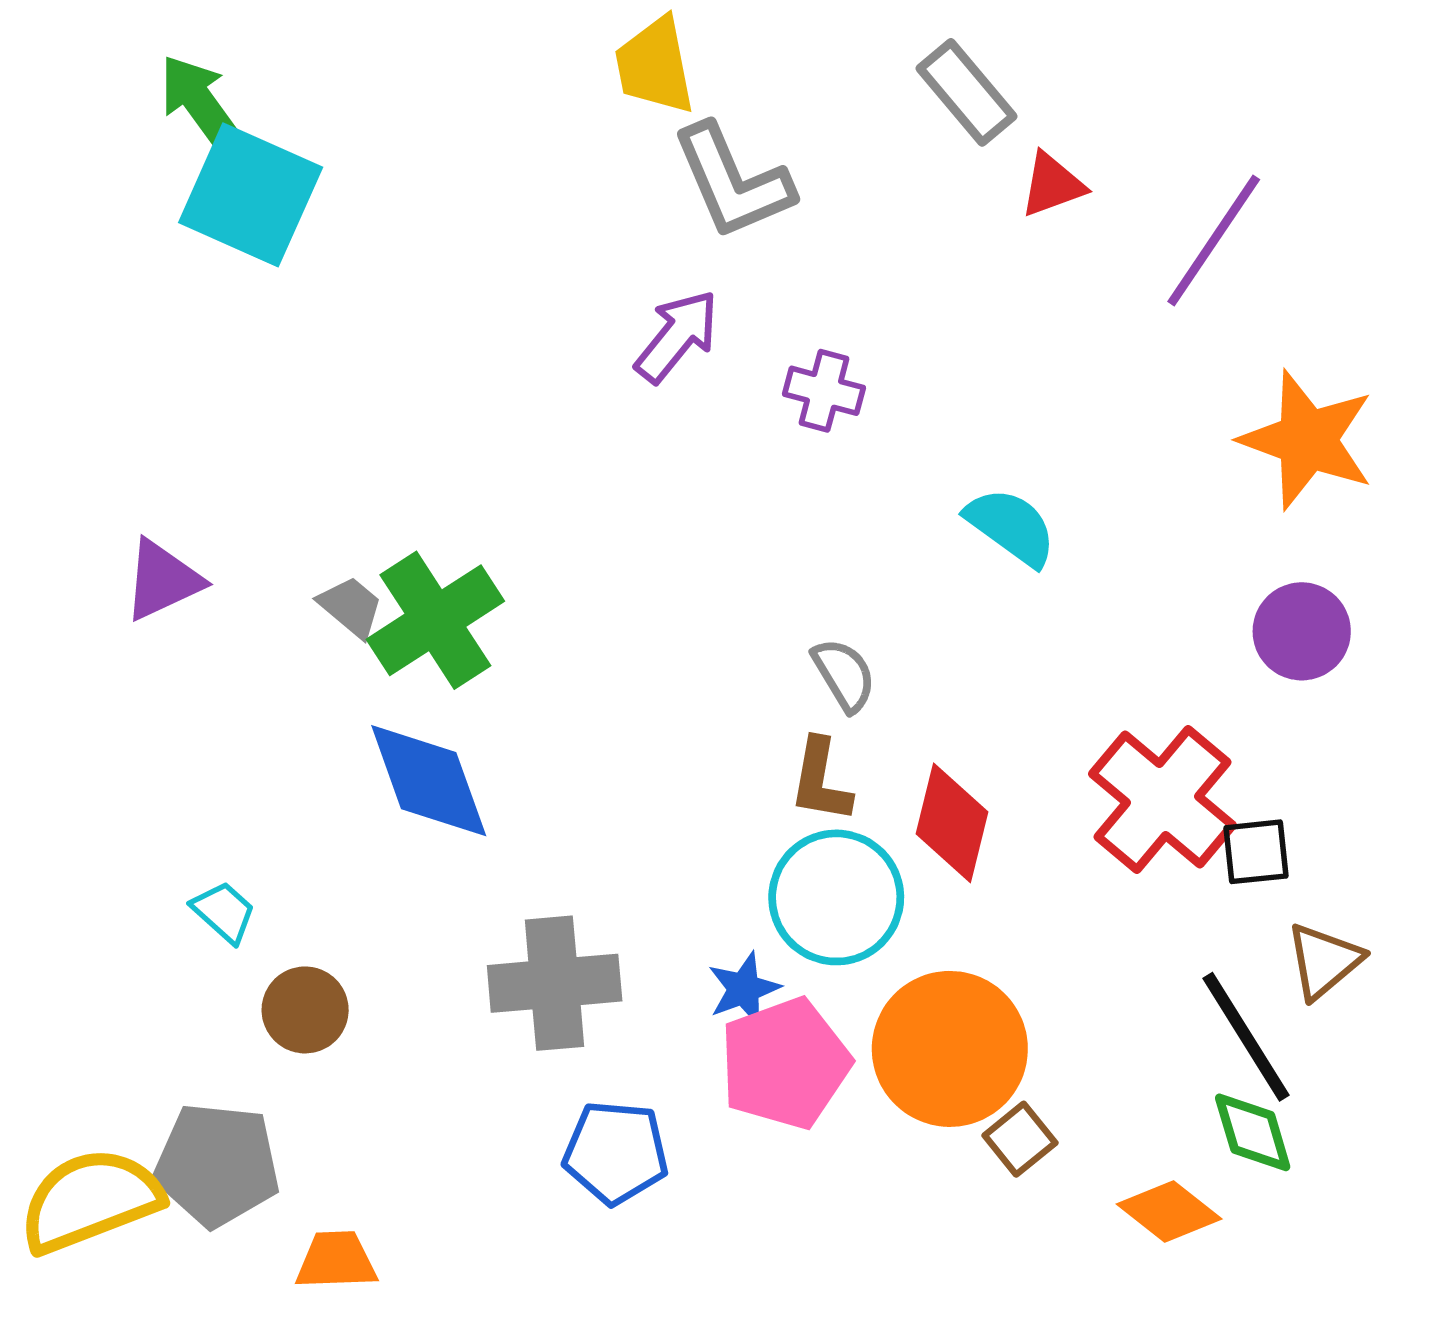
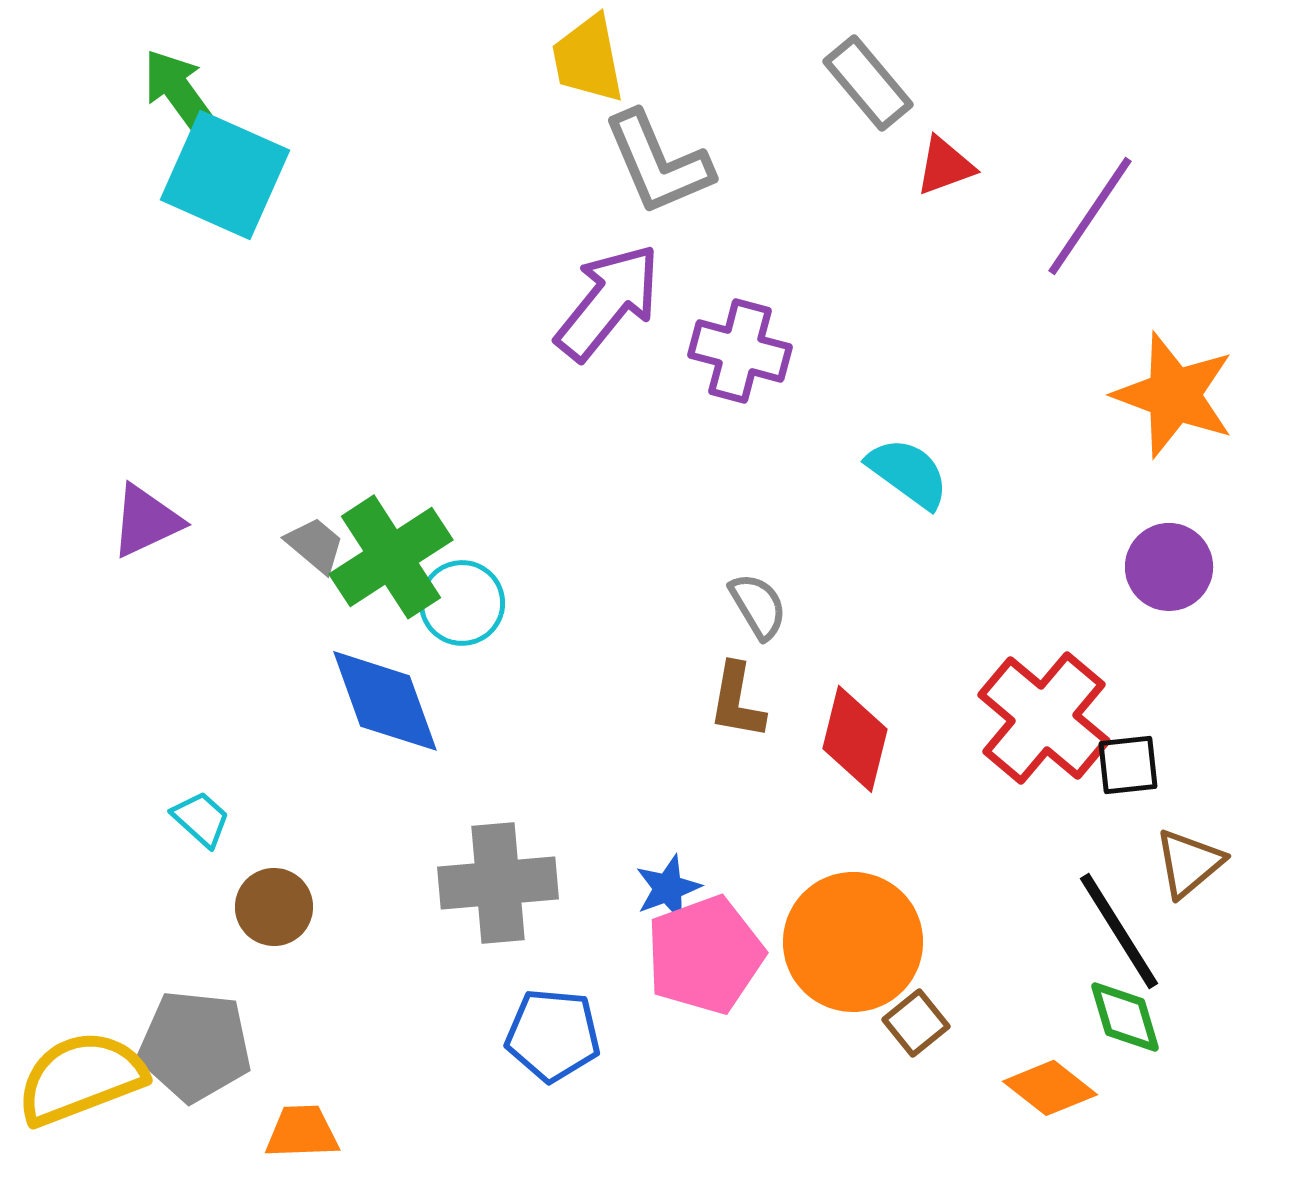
purple arrow: (677, 336) -> (608, 302), size x1.4
purple cross: (824, 391) -> (740, 351), size x1.4
cyan circle: (836, 897) -> (462, 603), moved, size x0.7

